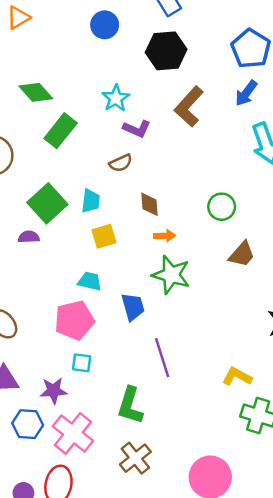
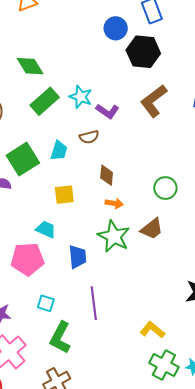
blue circle: (105, 25) -> (116, 28), moved
cyan star: (116, 98) -> (81, 97), moved, turned -30
cyan trapezoid: (91, 201) -> (59, 151), moved
brown trapezoid: (242, 254) -> (152, 229), moved
cyan square: (82, 363) -> (46, 303), moved

